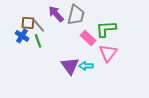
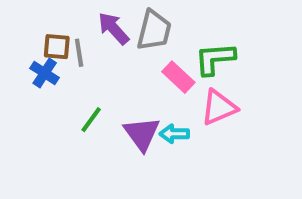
gray line: (39, 26) -> (79, 53), turned 32
green line: (38, 41) -> (91, 120), moved, turned 56
pink triangle: (108, 53) -> (219, 107), turned 30

